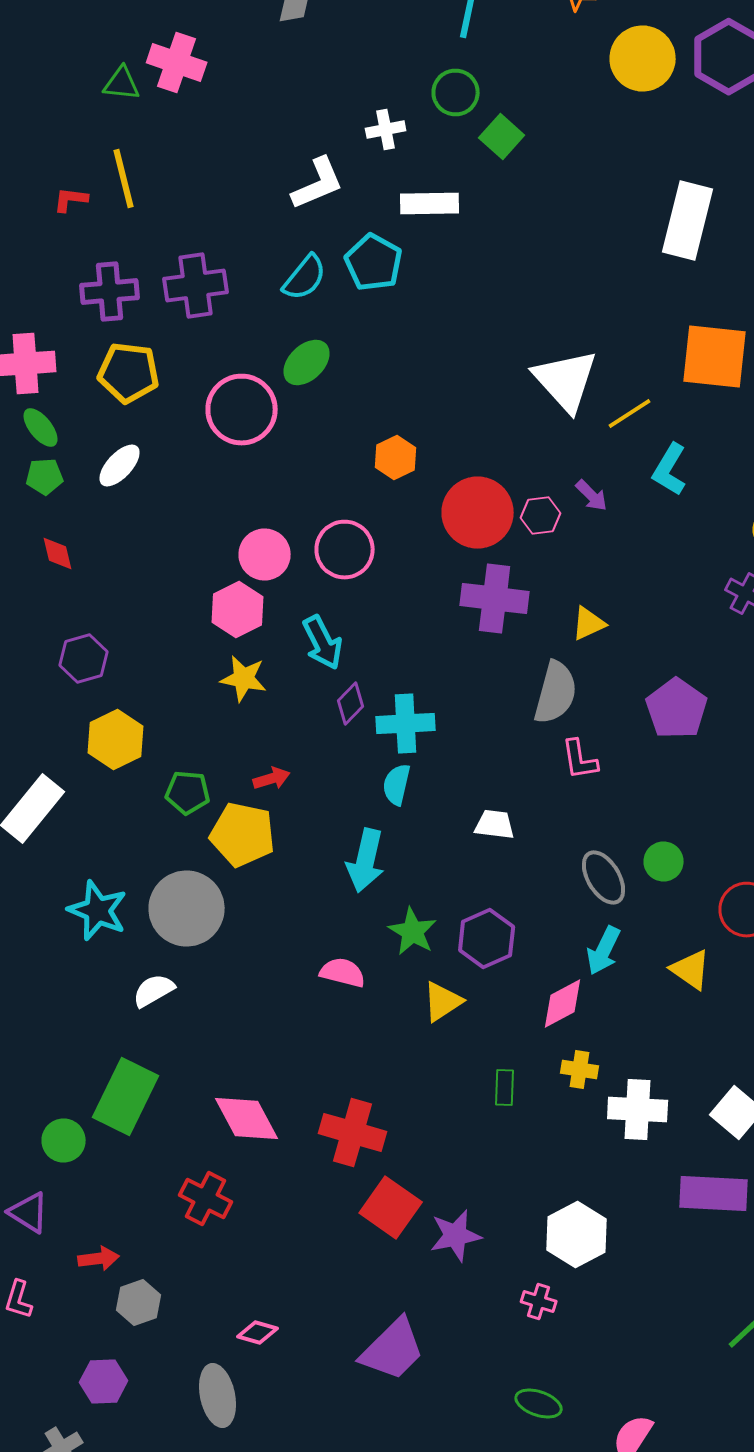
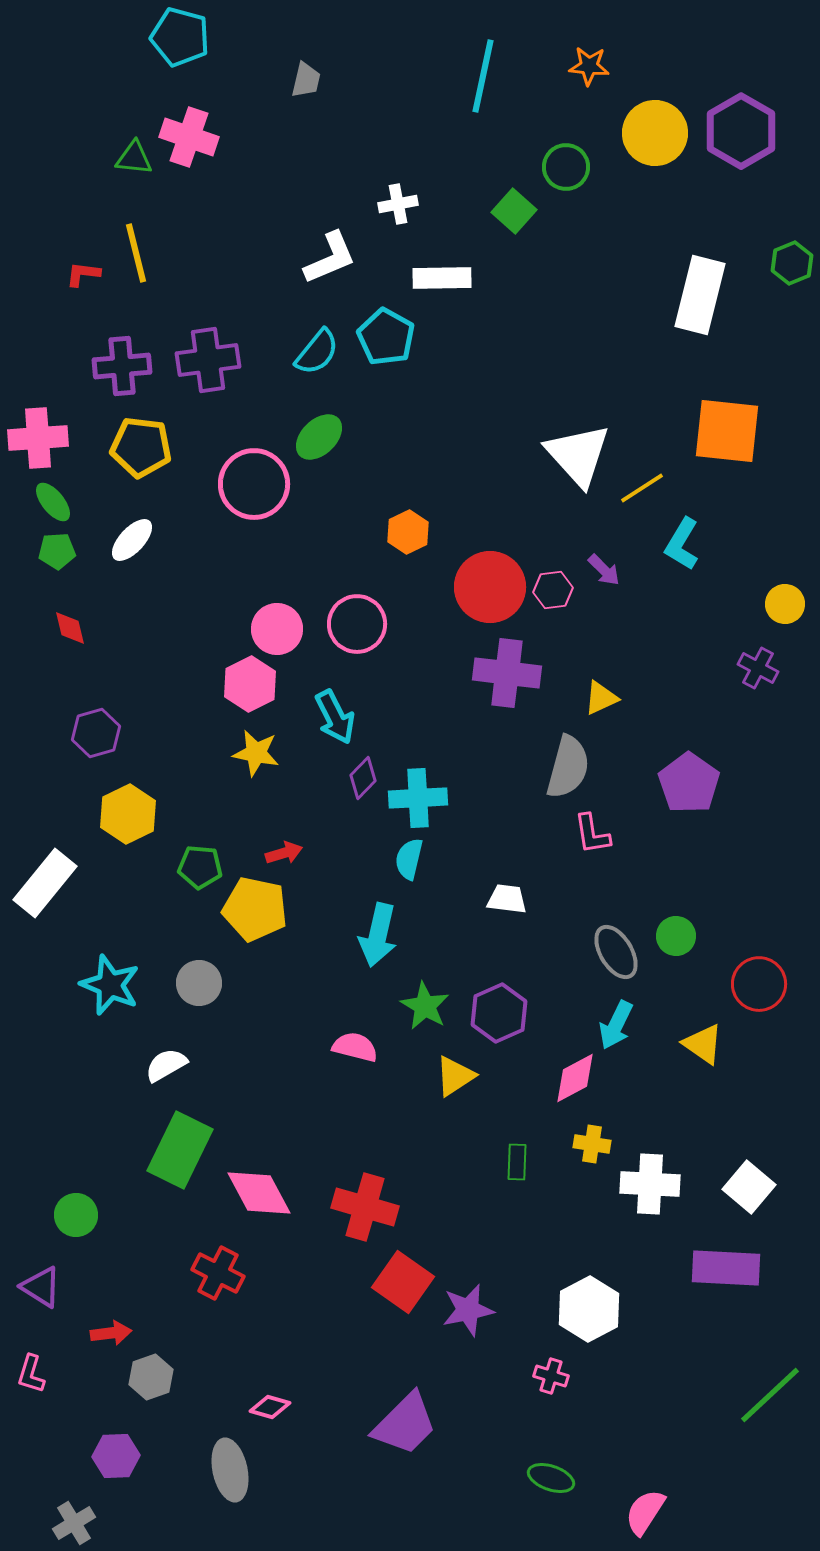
green circle: (456, 92) -> (566, 167), moved
gray circle: (187, 908) -> (199, 983), size x0.6
green rectangle: (126, 1096) -> (180, 1150), moved

